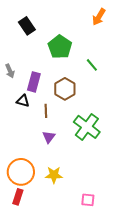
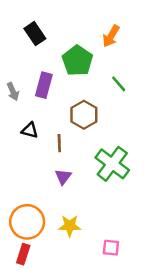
orange arrow: (99, 17) -> (111, 36), moved
purple rectangle: (34, 82) -> (44, 85), moved
pink square: (88, 200) -> (111, 248), moved

